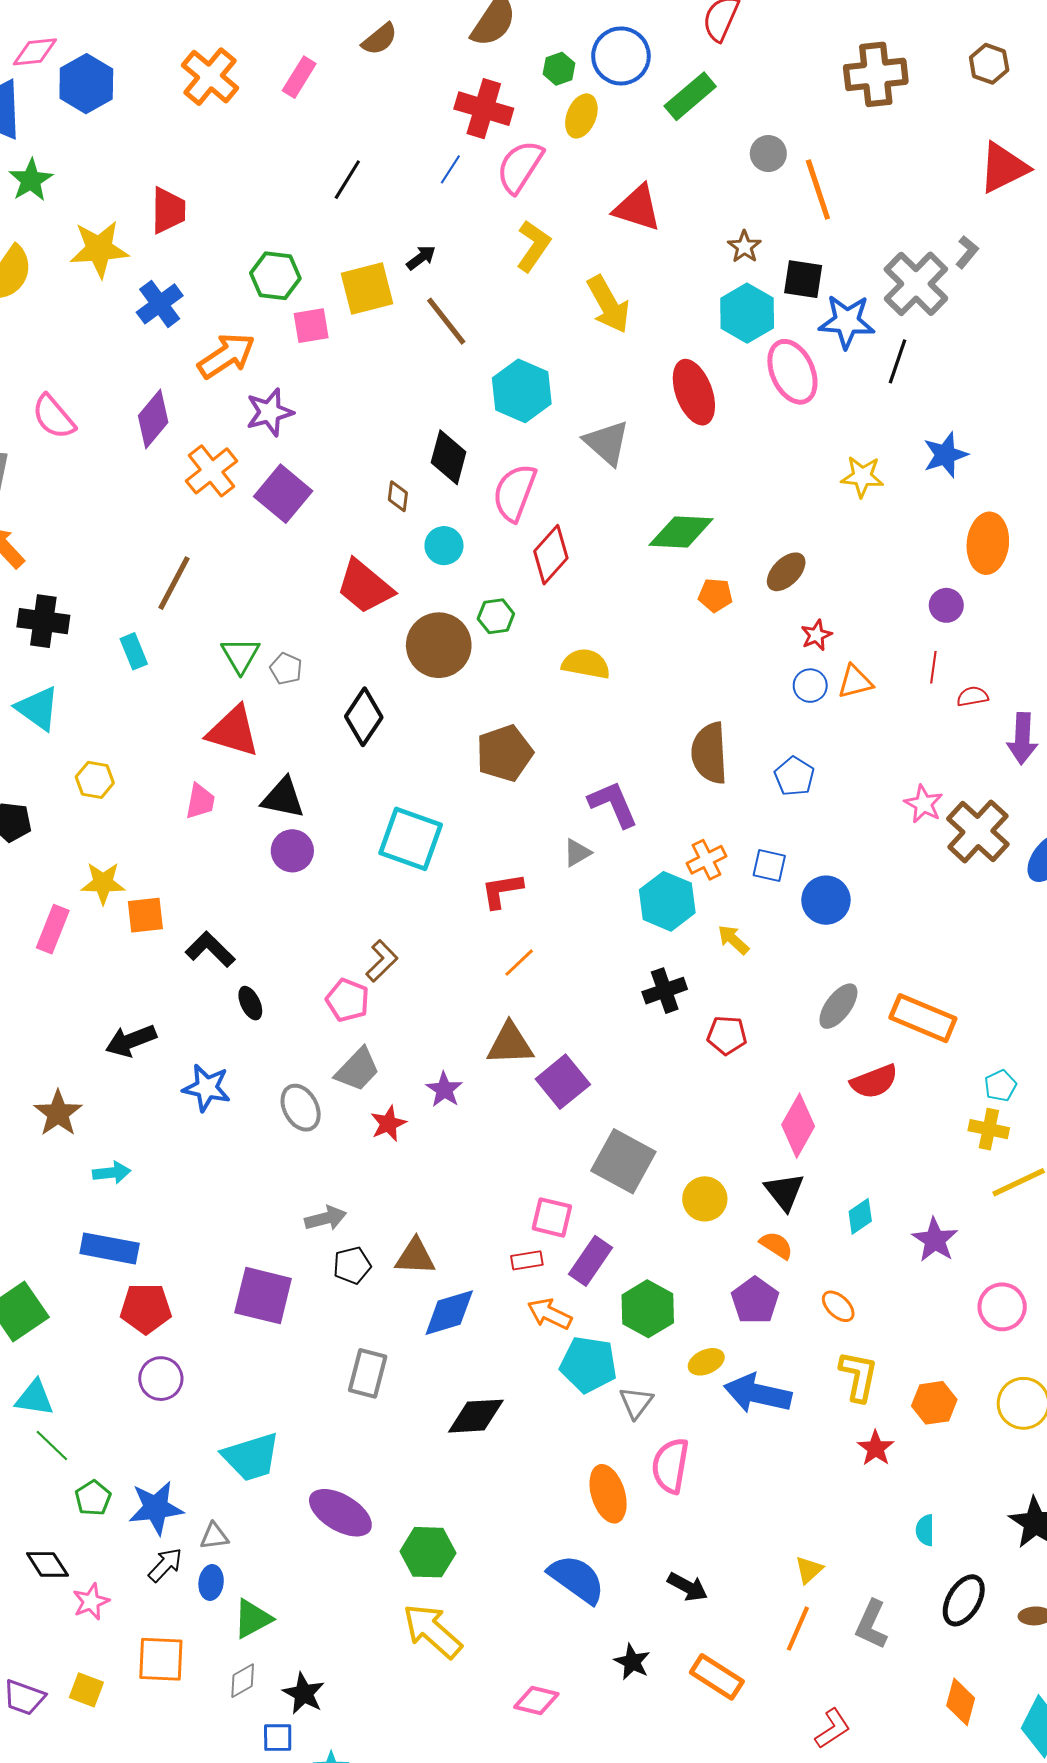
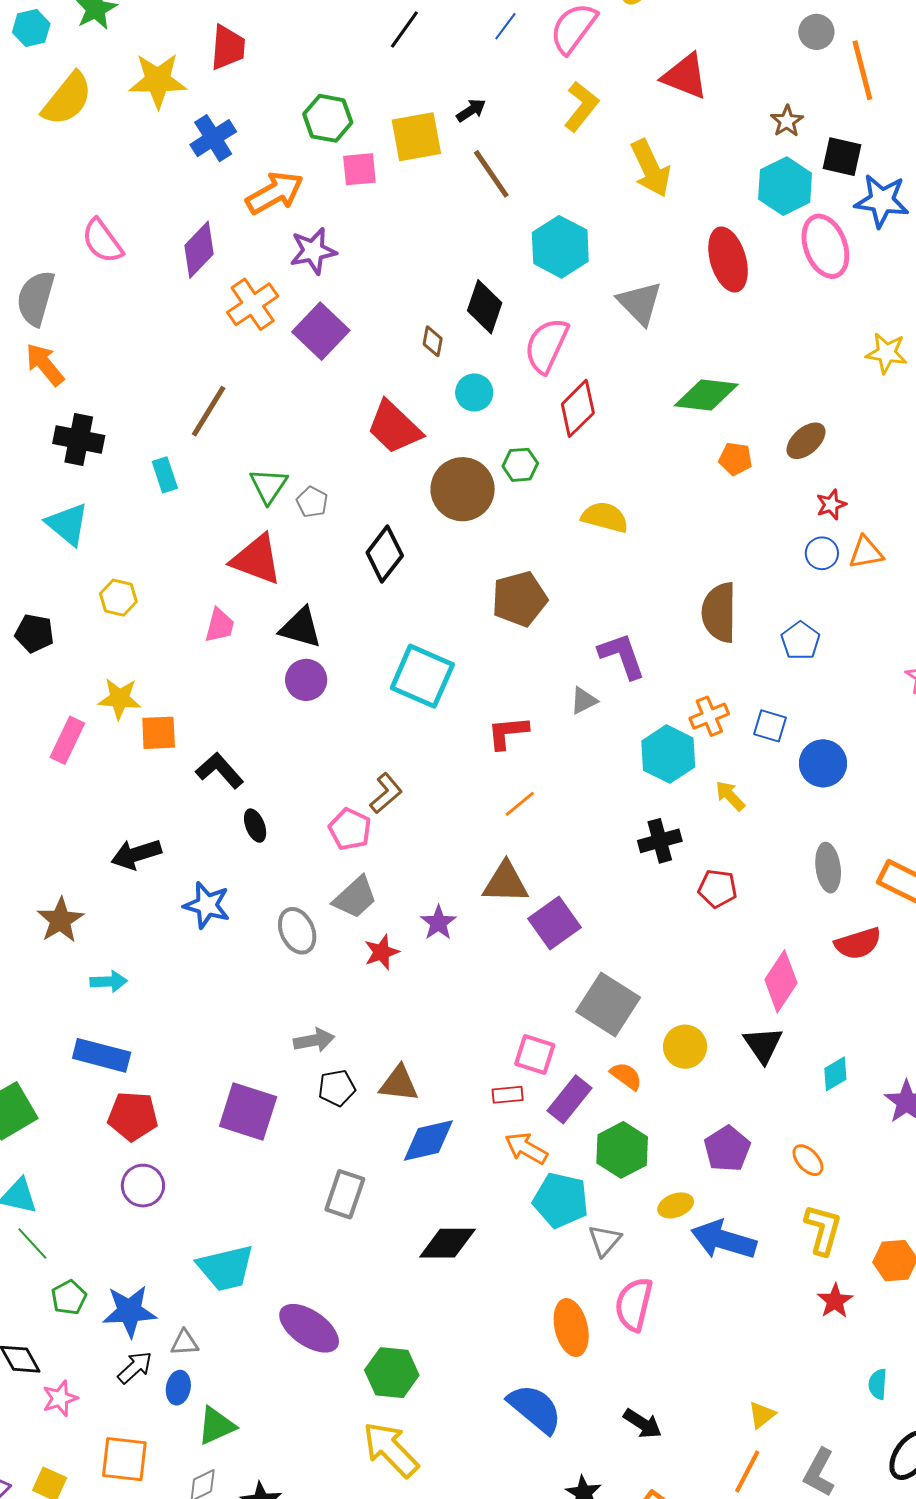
gray ellipse: (838, 1006) -> (828, 868), turned -48
orange semicircle: (776, 1245) -> (626, 1076), moved

